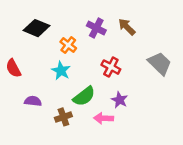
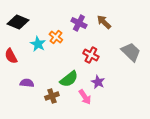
black diamond: (37, 28) -> (18, 22), moved
cyan star: (61, 71) -> (38, 44), moved
pink arrow: (104, 118) -> (85, 97), turned -126

